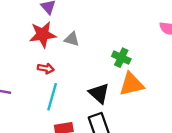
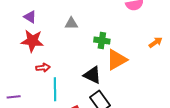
red star: (43, 35) -> (32, 41), turned 30
gray triangle: (72, 39) -> (71, 23), moved

